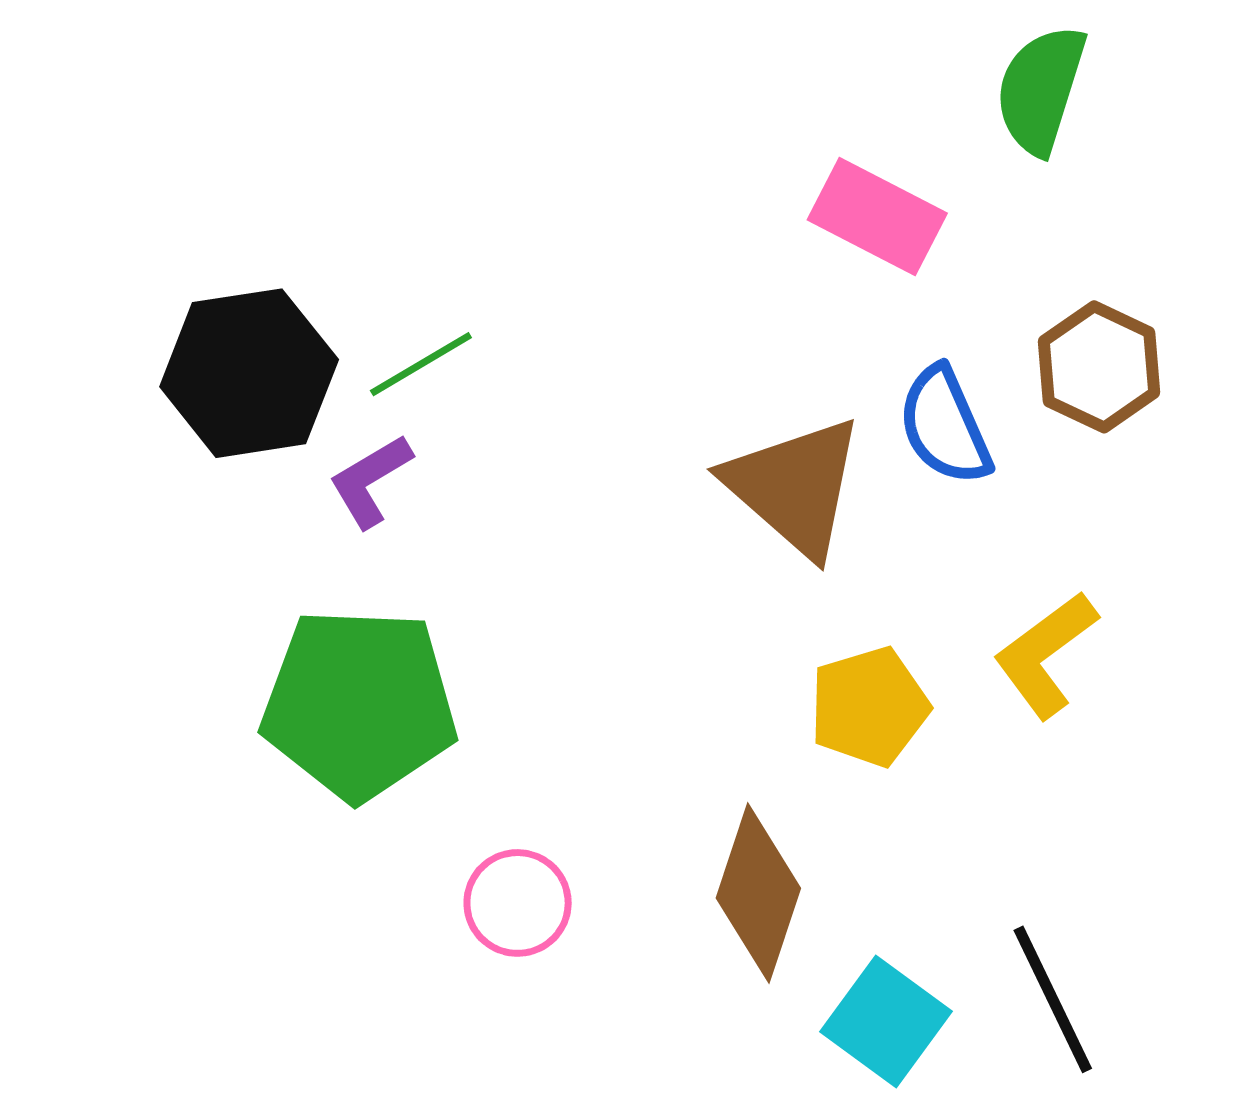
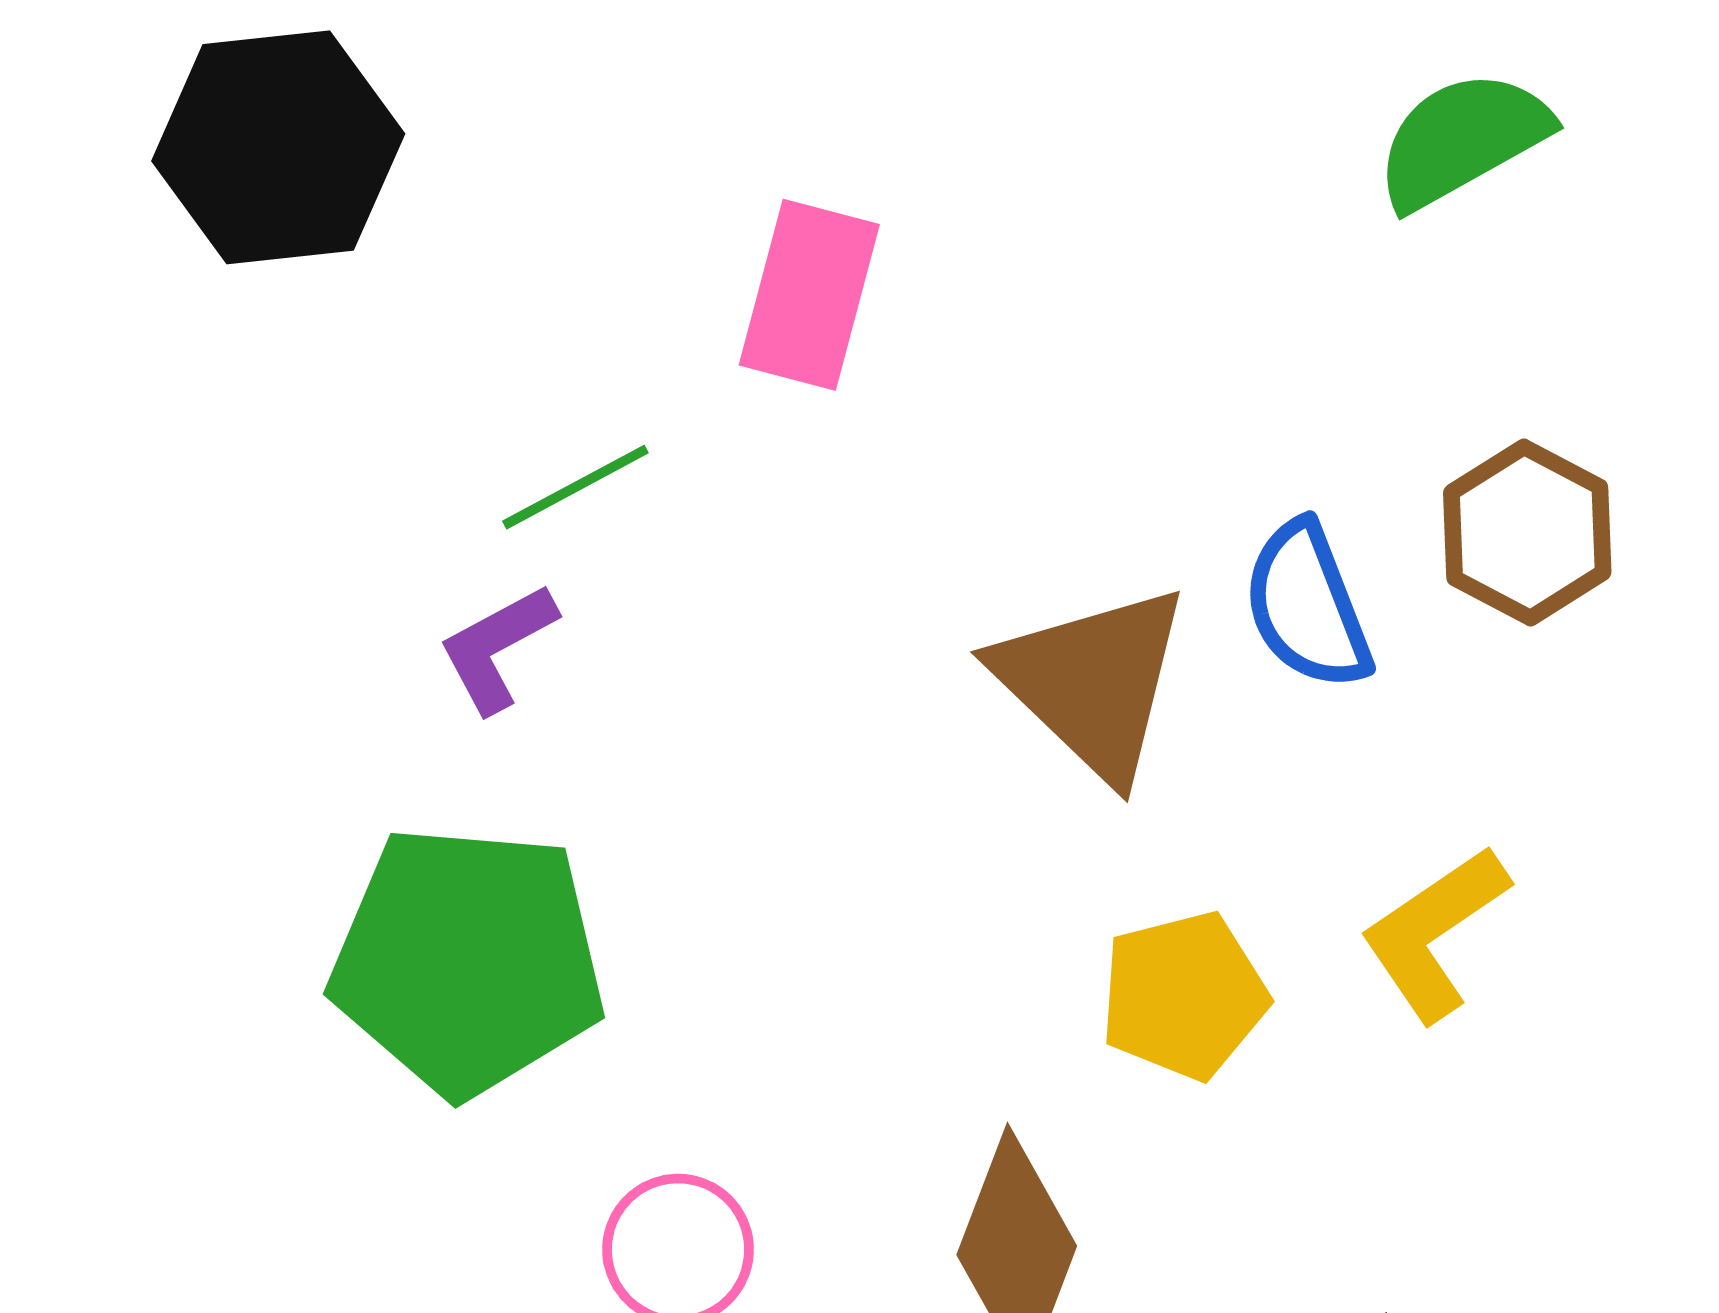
green semicircle: (1041, 90) -> (1462, 140), turned 41
pink rectangle: (877, 217) -> (809, 295), moved, turned 75
black hexagon: (249, 373) -> (278, 147), moved

